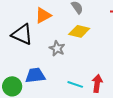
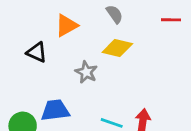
black triangle: (22, 34) -> (37, 52), size x0.7

